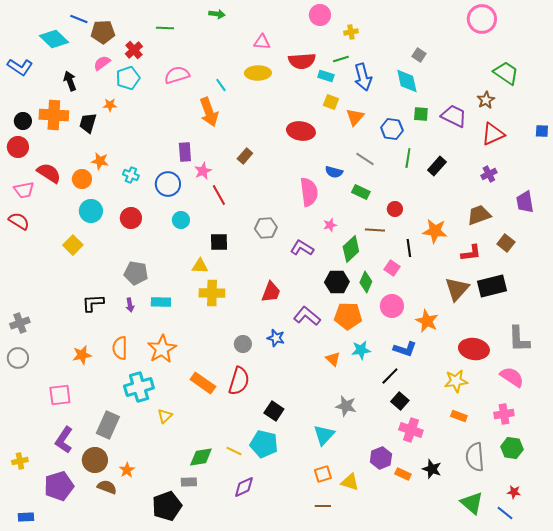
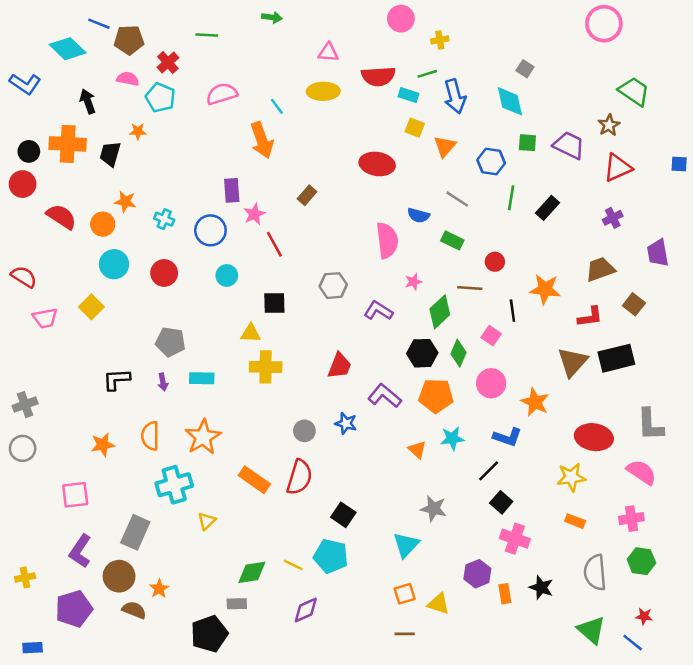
pink semicircle: (102, 63) -> (128, 79), turned 48
cyan pentagon: (128, 78) -> (160, 98), turned -30
pink trapezoid: (24, 190) -> (45, 318), moved
orange rectangle: (403, 474) -> (505, 594), turned 56

